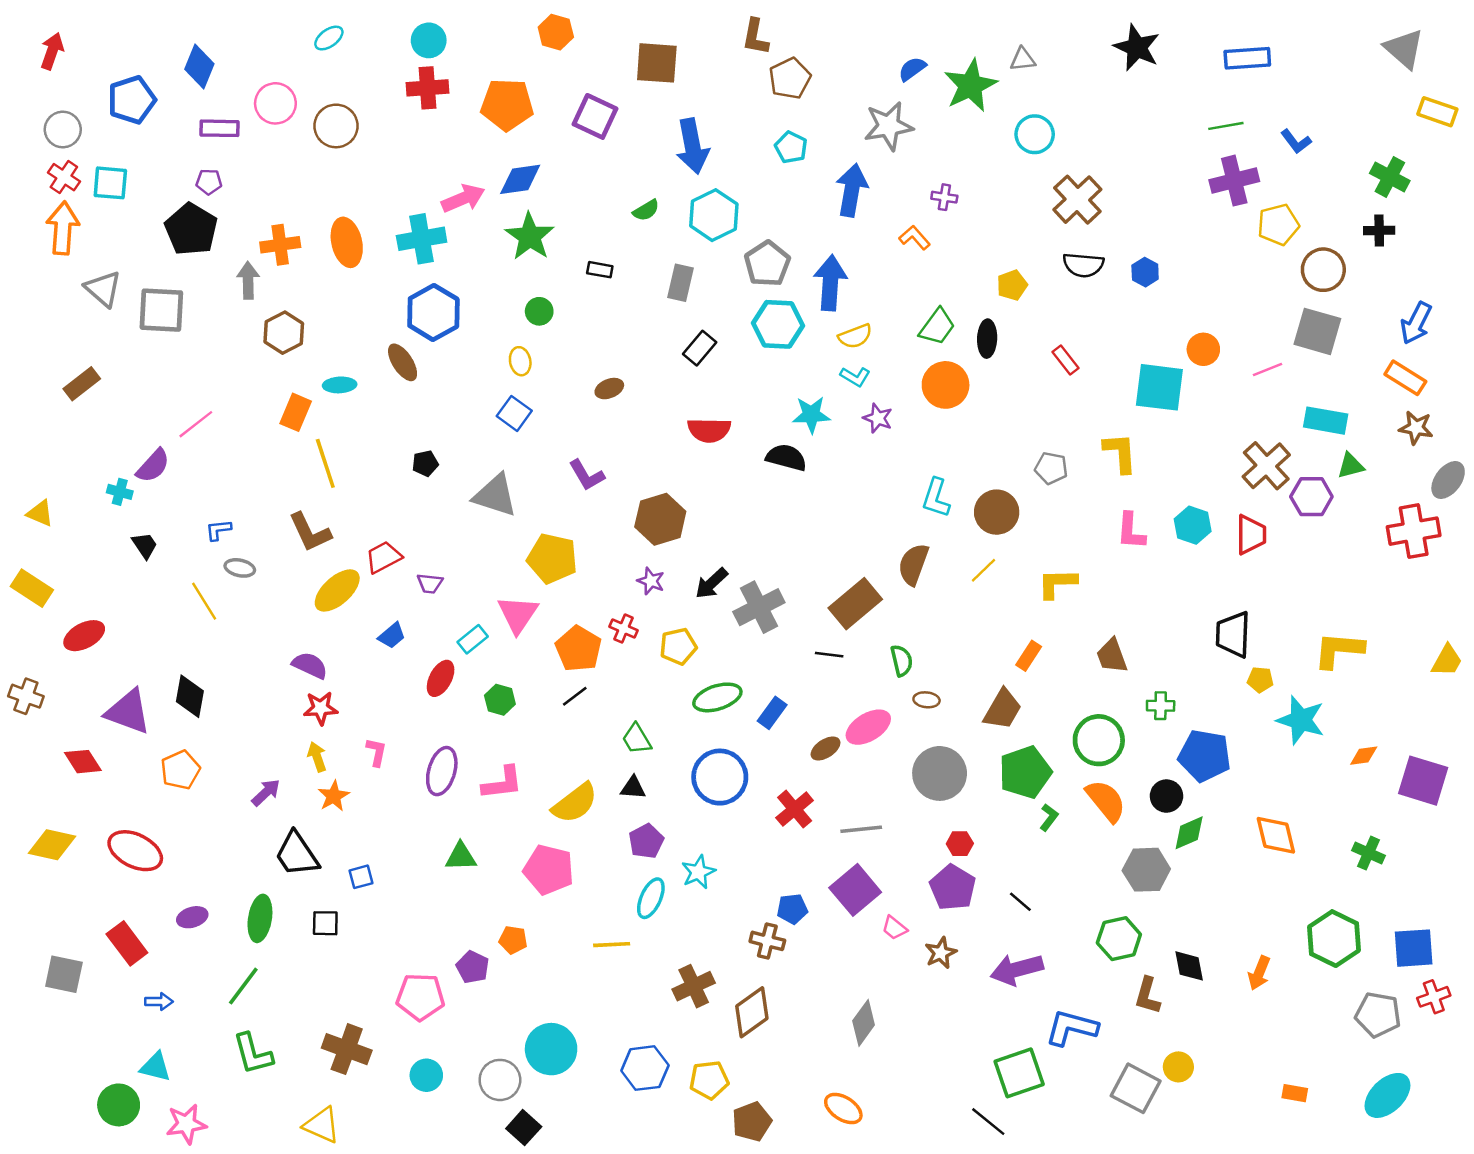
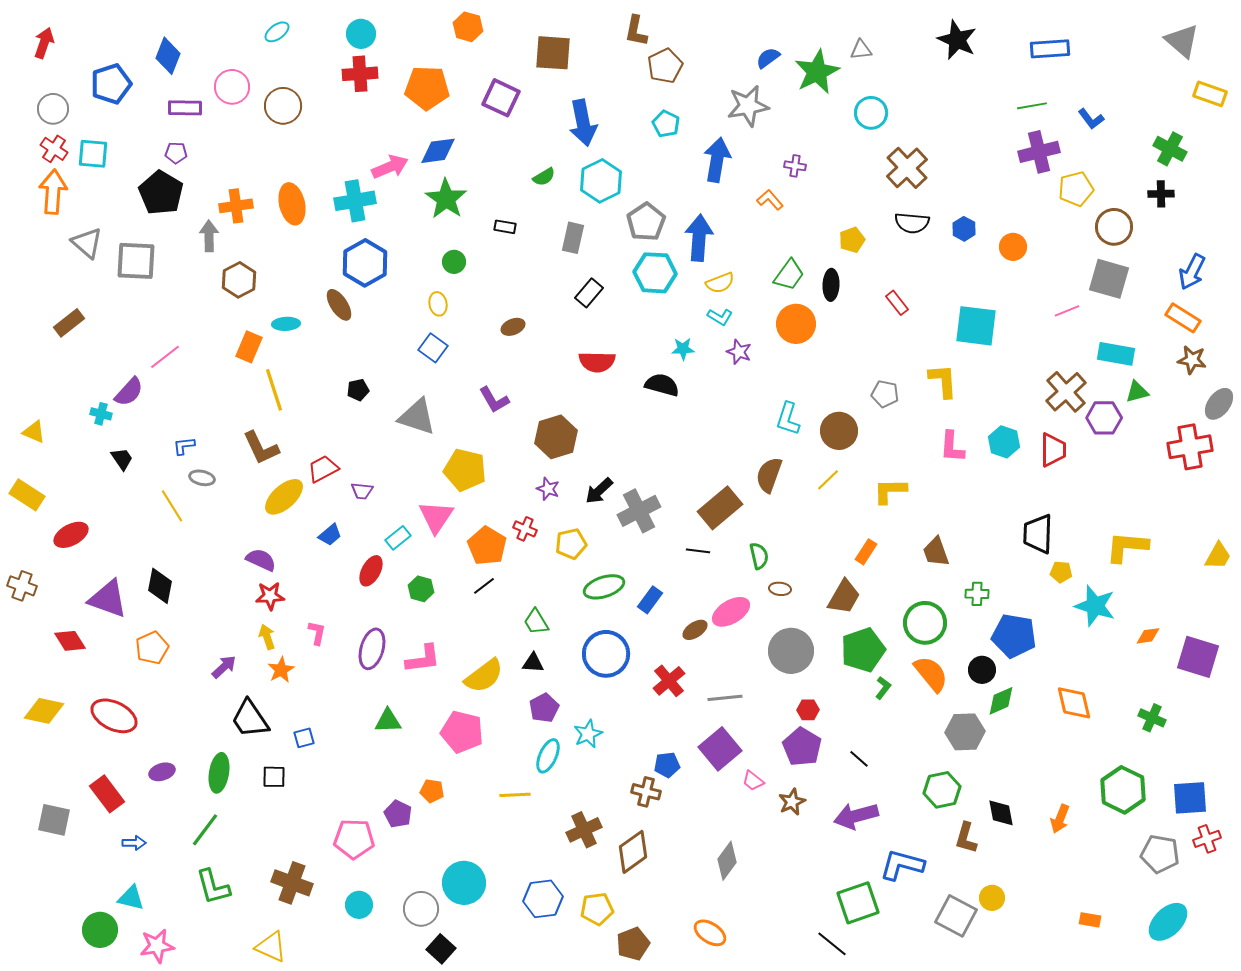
orange circle: (1203, 349) -> (1013, 247), moved
cyan star: (811, 415) -> (683, 349), size x0.7

